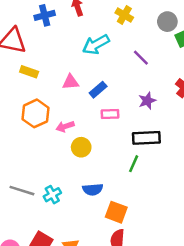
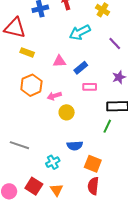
cyan cross: (52, 195) -> (53, 162), moved

